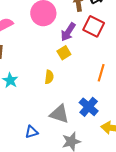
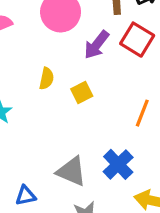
yellow square: (64, 53) -> (82, 92), moved
yellow semicircle: (49, 77) -> (47, 79), moved

